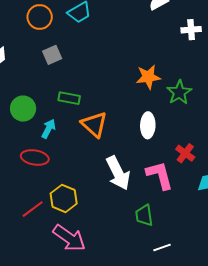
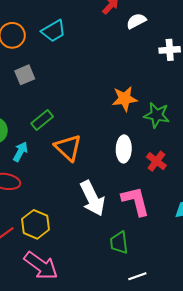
green star: (179, 92) -> (157, 115), turned -30
green rectangle: (69, 98) -> (42, 120), turned -50
red cross: (185, 153) -> (156, 161), moved

